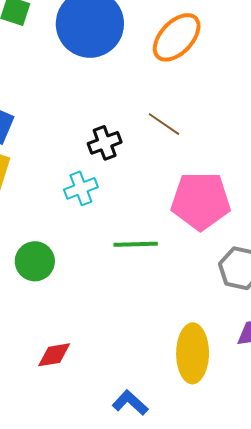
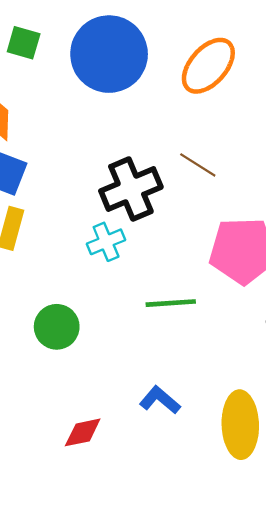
black cross: (105, 143) -> (131, 189), size x1.6
blue L-shape: (130, 403) -> (160, 400), moved

